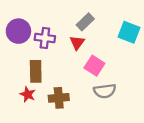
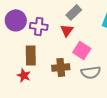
brown cross: (59, 98) -> (61, 67), moved

